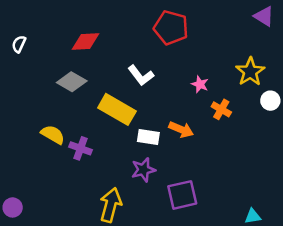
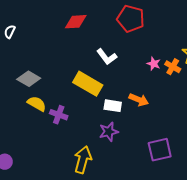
red diamond: (86, 41) -> (76, 22), moved
gray diamond: (72, 82) -> (29, 79), moved
orange cross: (221, 109) -> (173, 67), moved
purple square: (182, 195) -> (160, 150), moved

